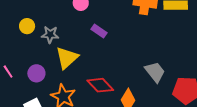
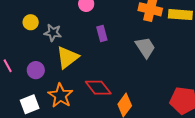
purple rectangle: (99, 31) -> (102, 34), turned 35
gray trapezoid: (155, 72) -> (145, 47), moved

